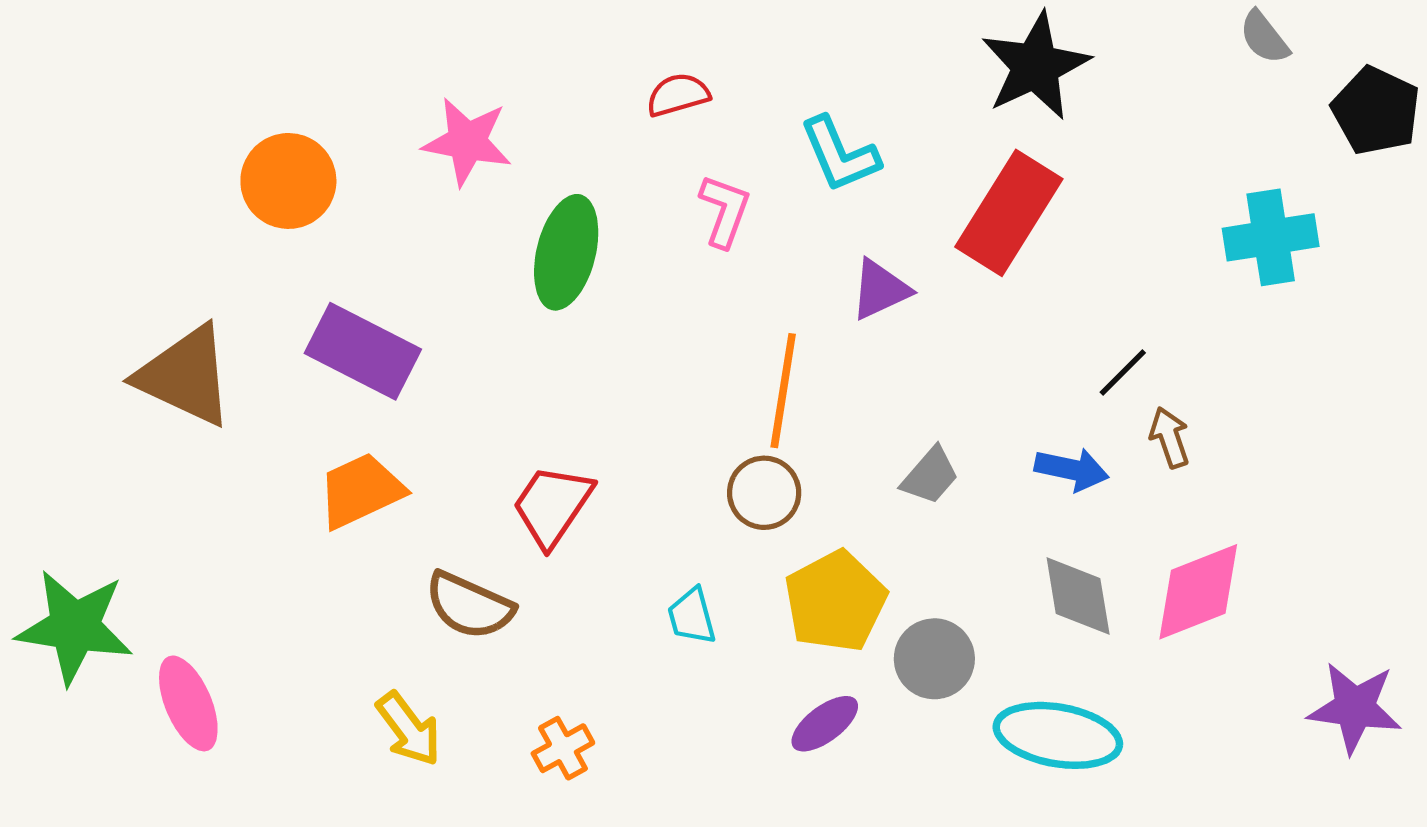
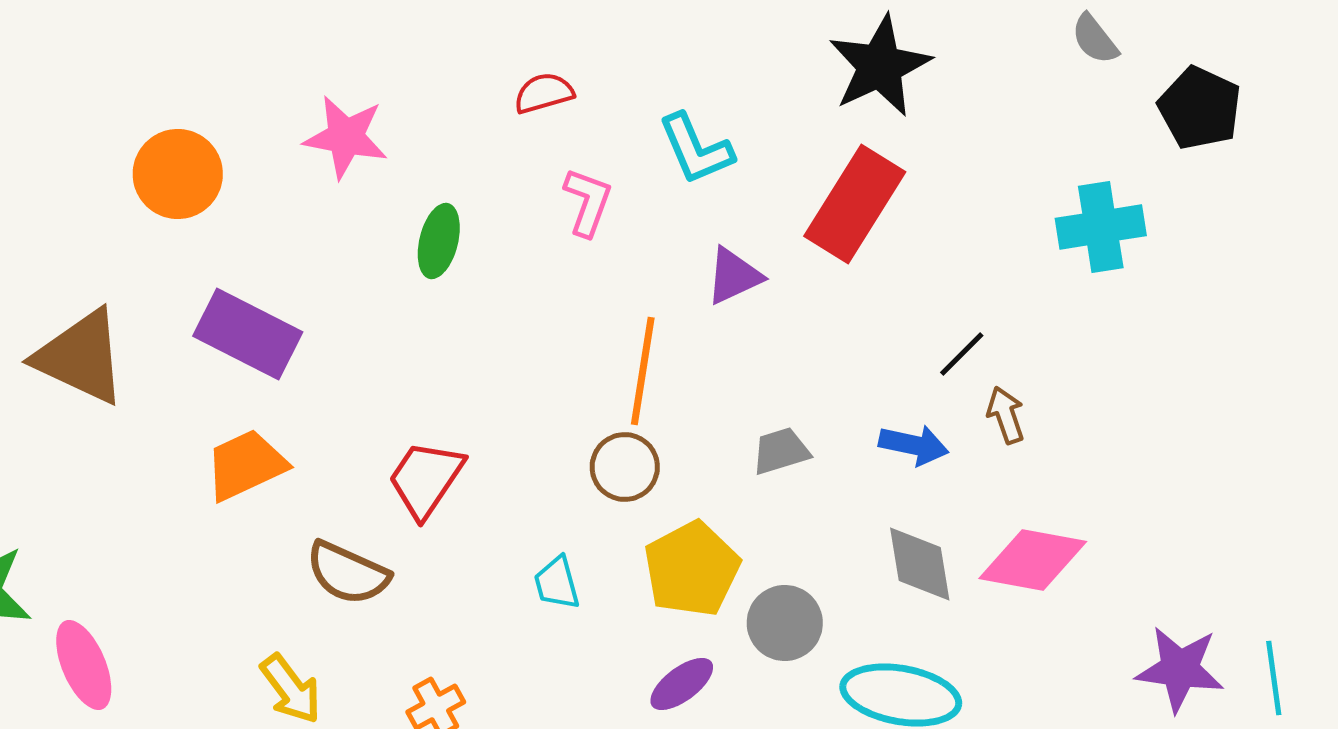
green ellipse: (566, 252) -> (439, 241), size x0.7
gray trapezoid: (930, 476) -> (781, 451), turned -148
pink diamond: (1198, 592) -> (1033, 560), turned 32

